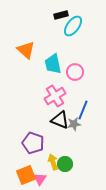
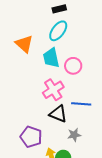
cyan ellipse: (73, 26) -> (58, 31), moved
blue line: (83, 110) -> (81, 104), turned 72
gray star: (74, 124) -> (74, 135), moved

